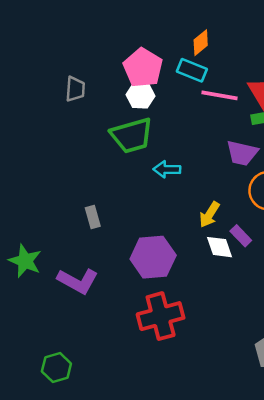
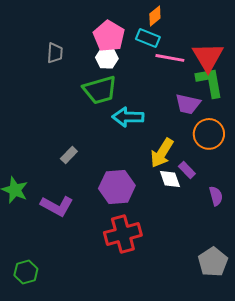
cyan arrow: (167, 169) -> (128, 117), size x1.4
yellow arrow: (209, 214) -> (162, 153), size x1.4
gray rectangle: (93, 217) -> (69, 155), turned 60
green hexagon: (56, 368) -> (26, 272), moved

